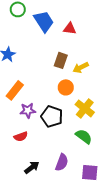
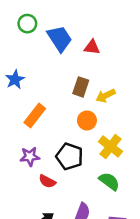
orange rectangle: (15, 90) -> (35, 116), moved
purple star: (28, 110) -> (30, 156), moved
red semicircle: (21, 136) -> (47, 181), moved, turned 48

